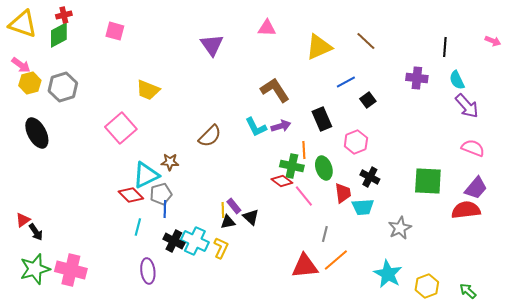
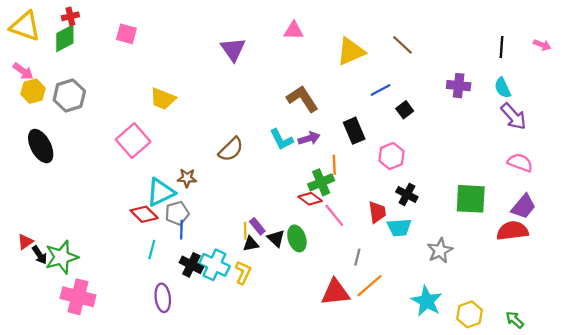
black line: (445, 47) -> (501, 47), moved
green cross: (292, 166) -> (321, 182), turned -35
green ellipse: (324, 168) -> (297, 238), moved
green star: (35, 269) -> (62, 257), moved

